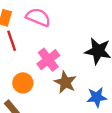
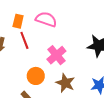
brown star: (65, 82) -> (65, 83), moved

